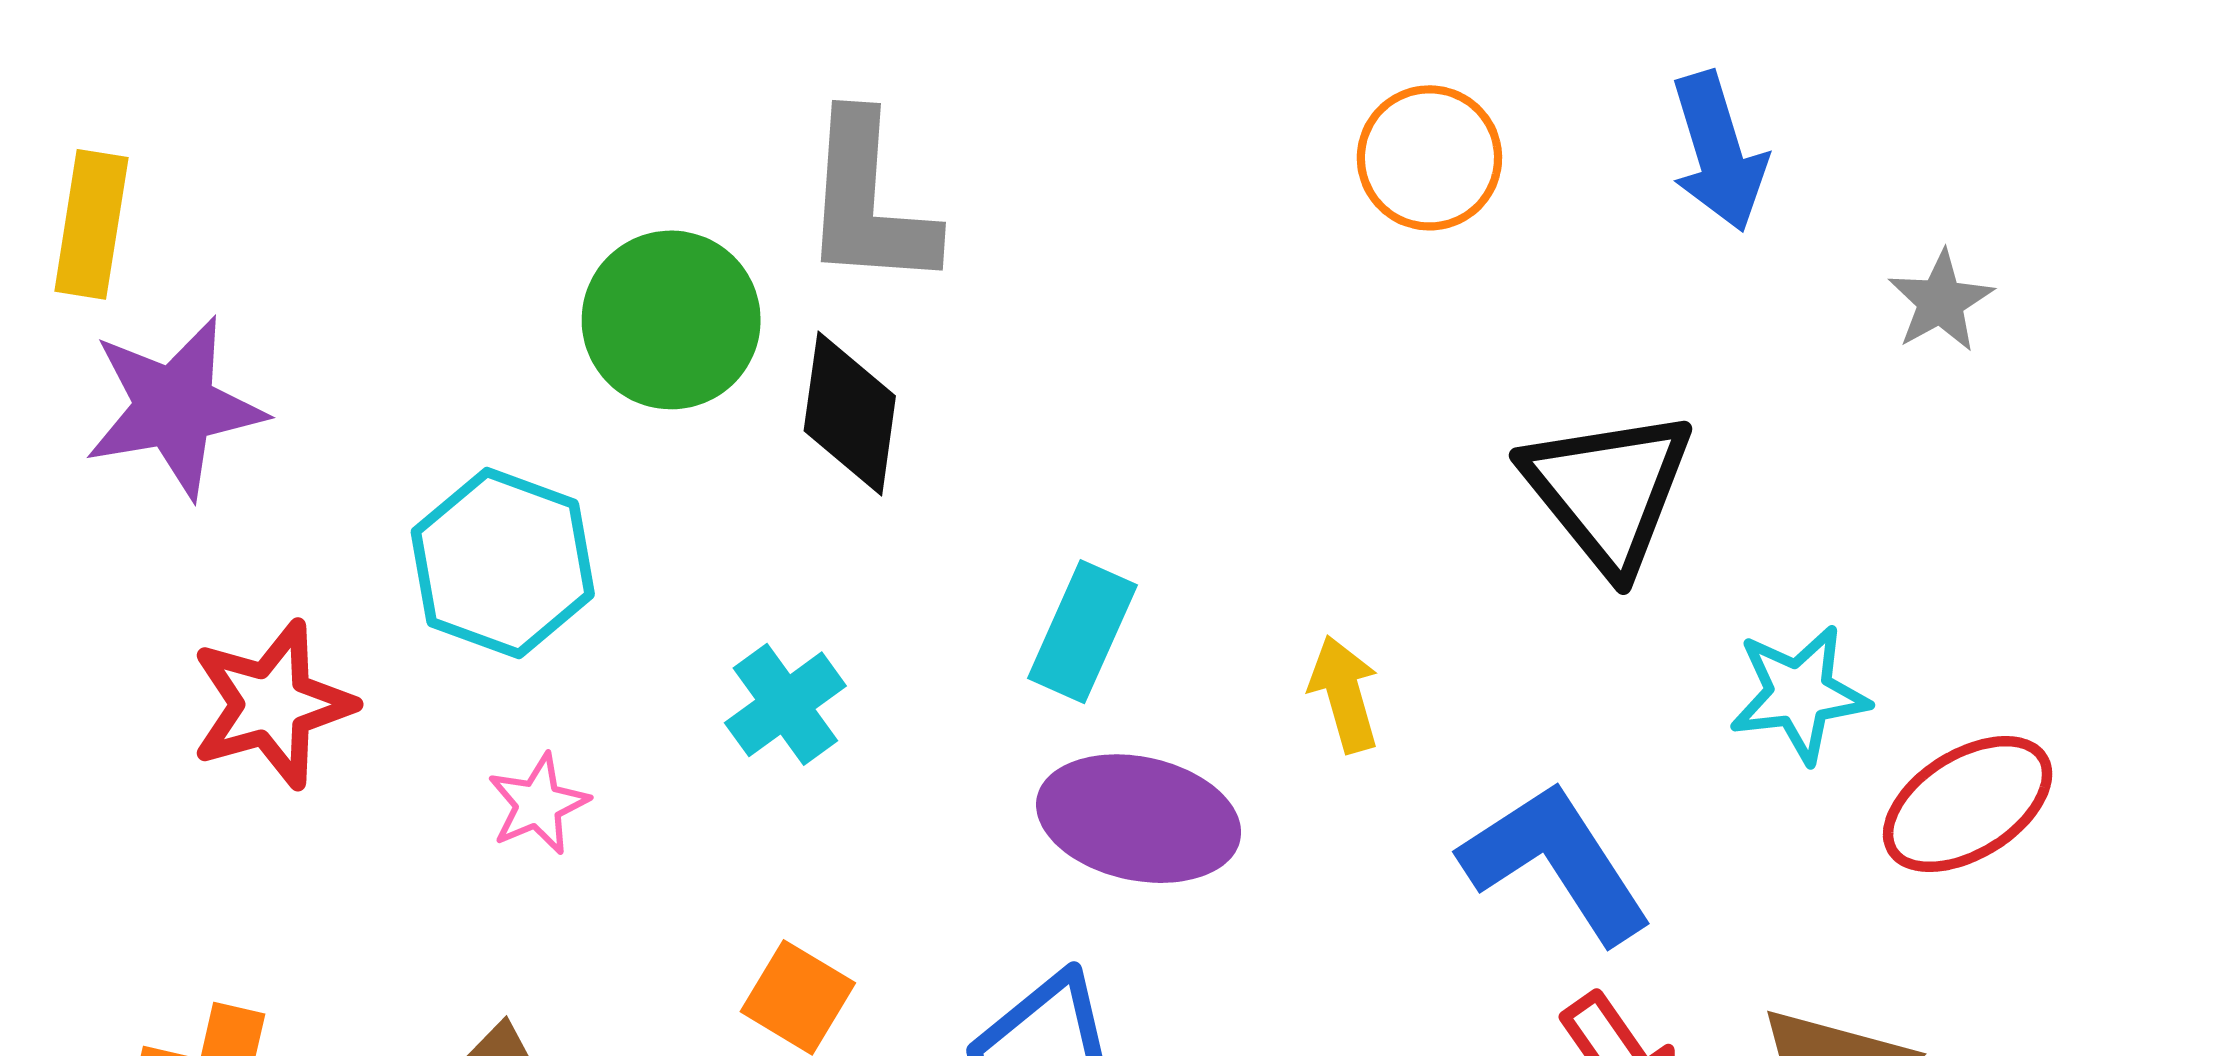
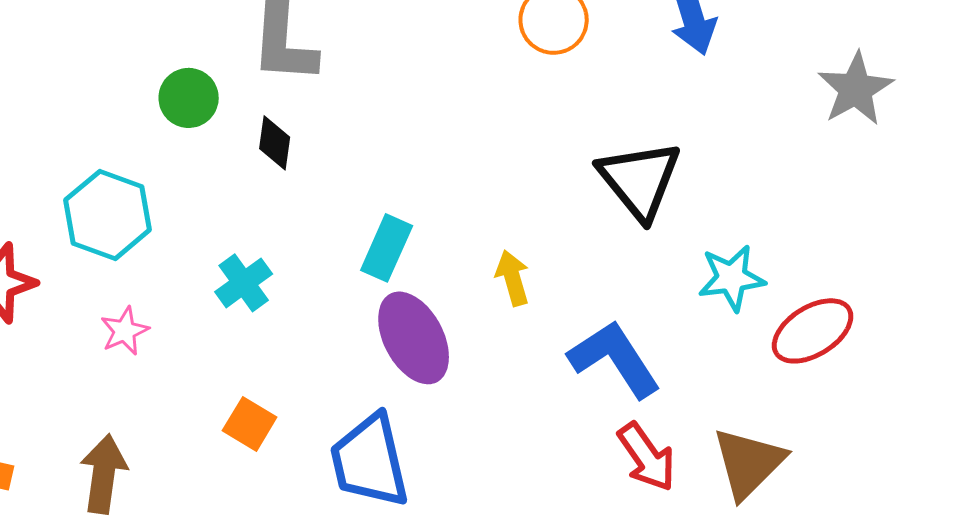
gray star: (1941, 301) -> (856, 89), moved, size x1.5
green circle: (671, 320) -> (189, 98), size x0.7
black diamond: (850, 413) -> (275, 143), size x0.7
purple ellipse: (1139, 819) -> (414, 338), turned 50

